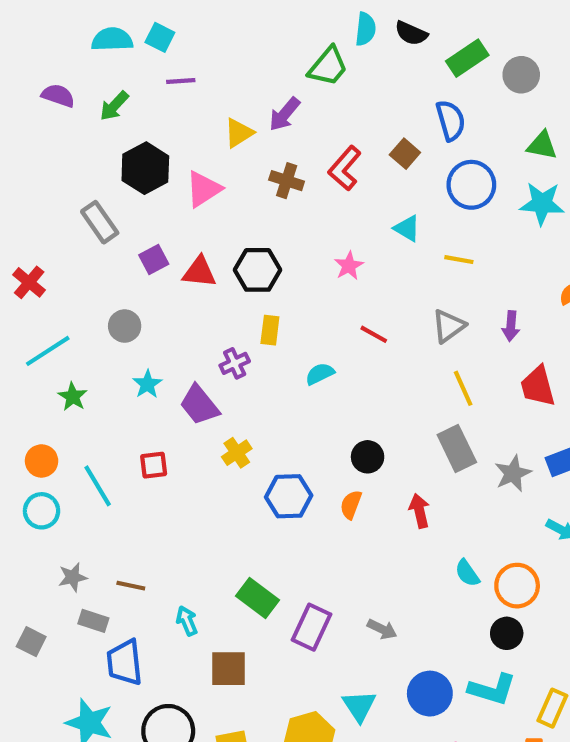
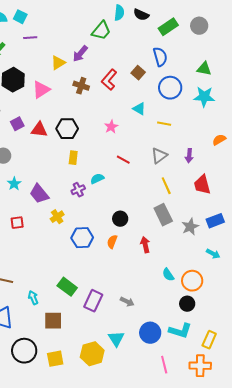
gray circle: (521, 75) -> (199, 26), moved
purple cross: (235, 363) -> (78, 190), moved

